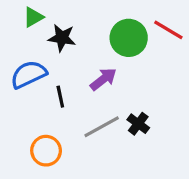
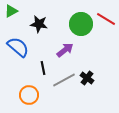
green triangle: (33, 17) -> (11, 11), moved
blue semicircle: (29, 74) -> (18, 47), turned 65
black line: (60, 97) -> (43, 68), moved

